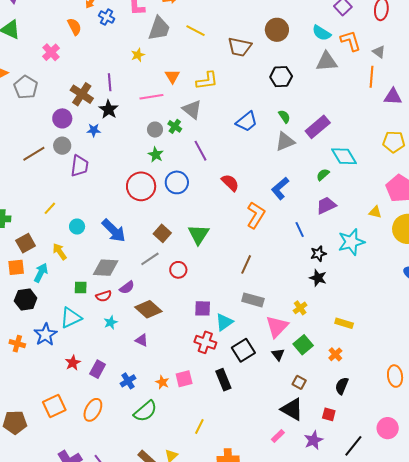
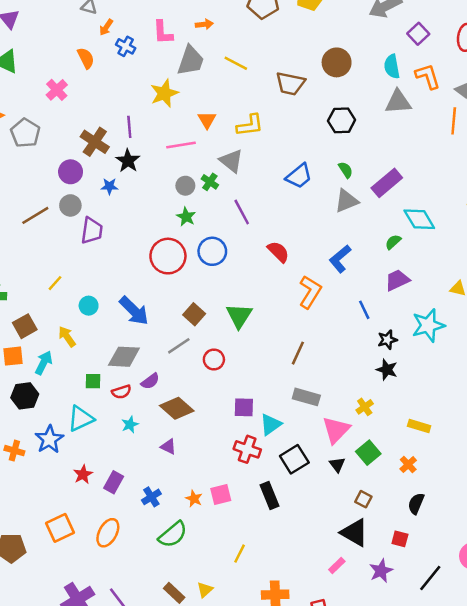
cyan semicircle: (322, 33) -> (392, 66), turned 48
yellow star: (138, 55) -> (164, 93), size x1.6

